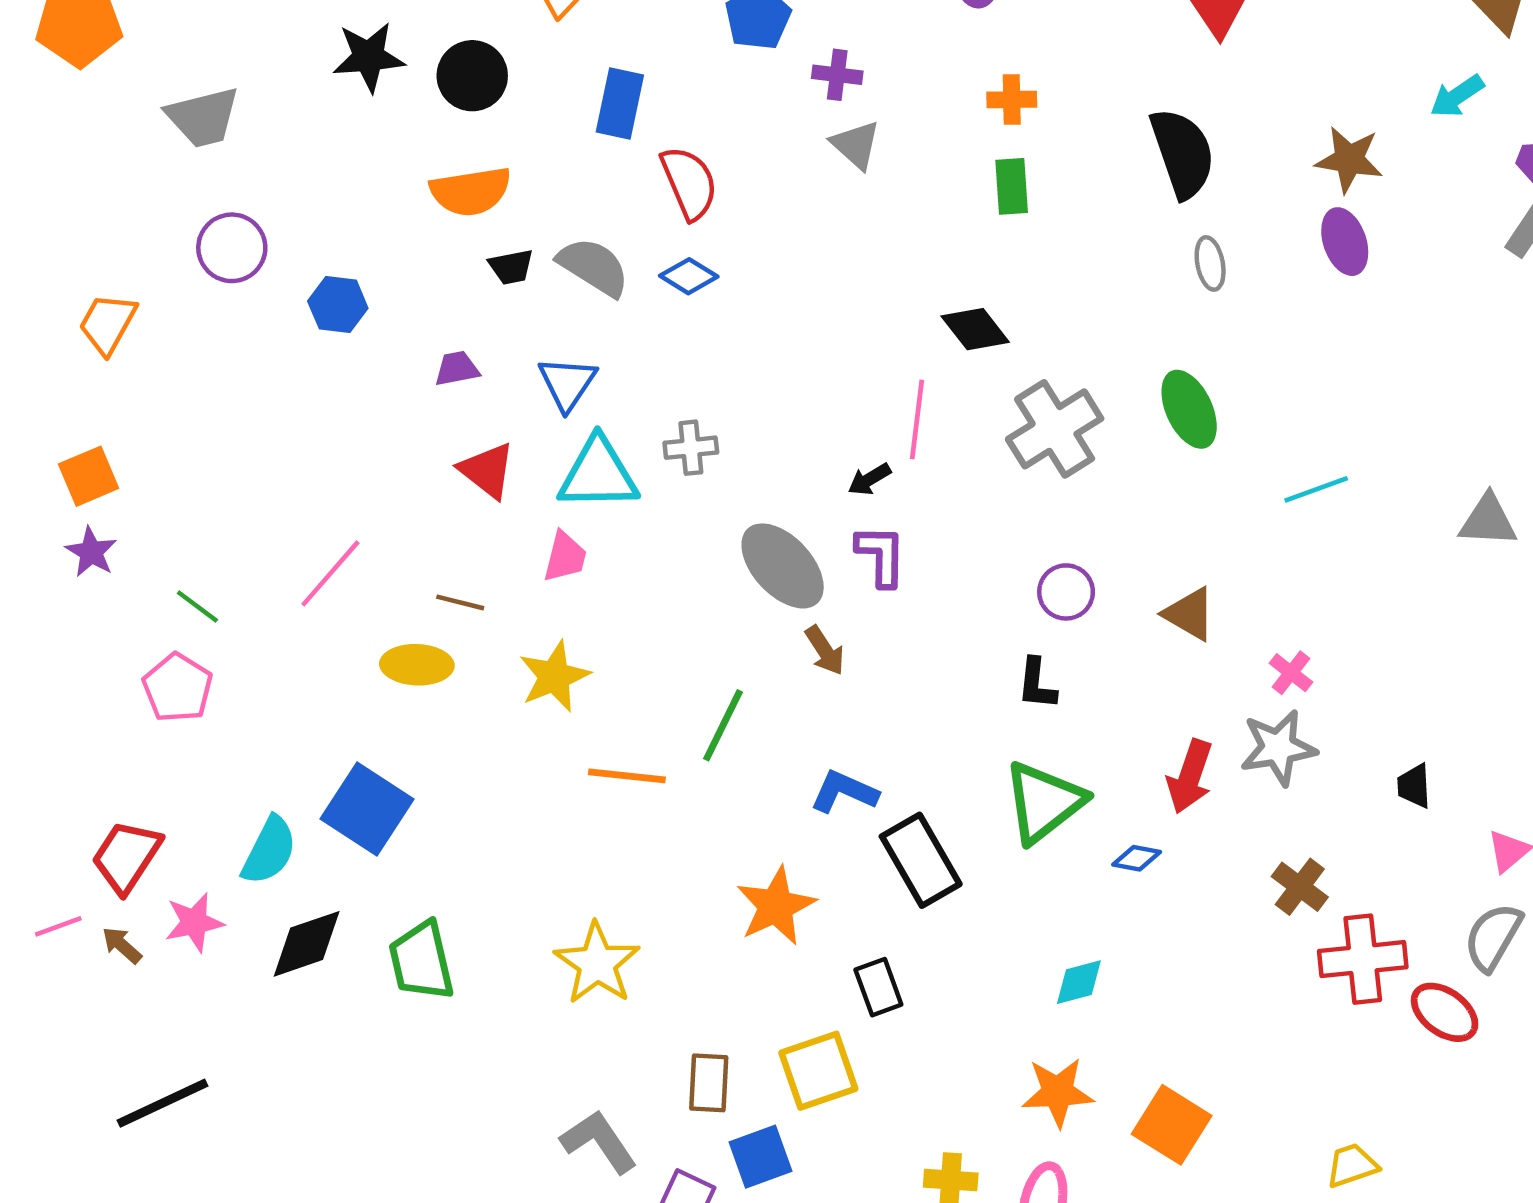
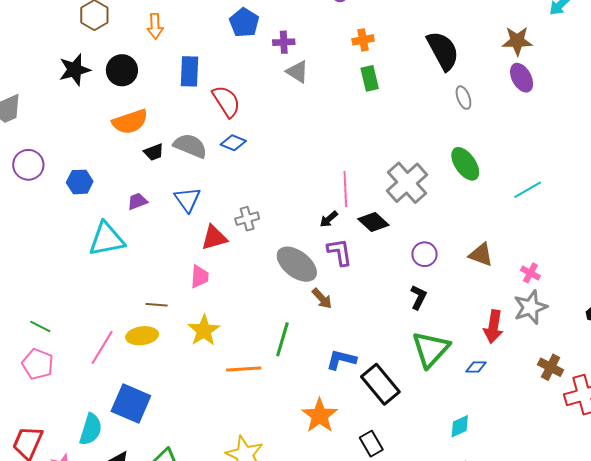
black diamond: (975, 329) -> (373, 222), moved
red triangle: (487, 470) -> (214, 238), moved, turned -44
cyan triangle: (598, 474) -> (107, 239), moved
pink line: (330, 573) -> (102, 347), moved
black L-shape: (1037, 684) -> (418, 297), turned -150

